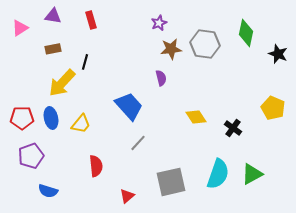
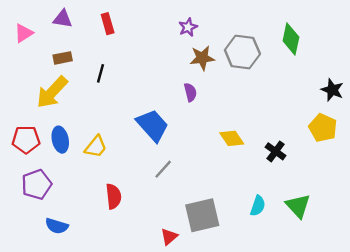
black star: (278, 54) -> (332, 90), moved
yellow arrow: (62, 83) -> (52, 92), moved
cyan semicircle: (218, 174) -> (258, 206), size x0.6
green triangle: (252, 174) -> (298, 206), turned -45
red triangle: (127, 196) -> (169, 237), moved

